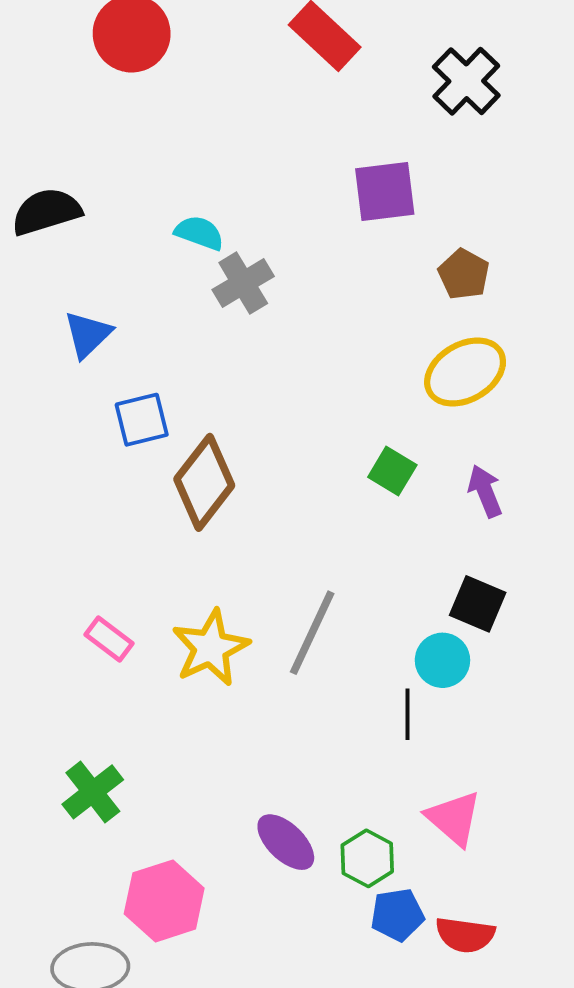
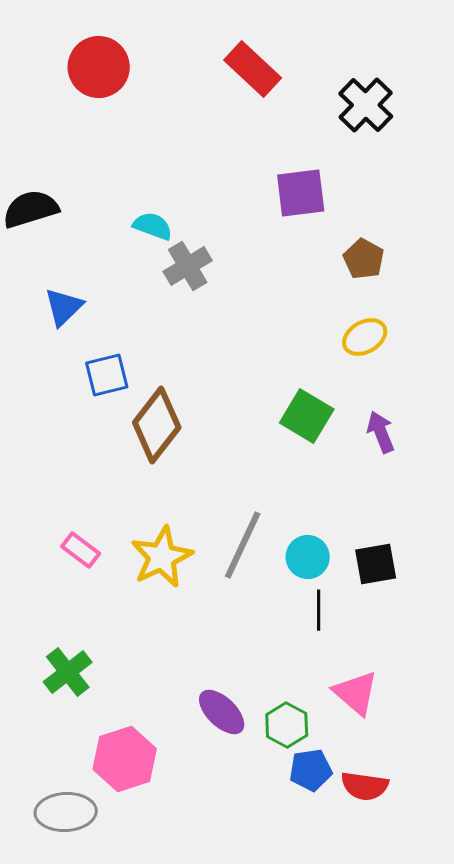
yellow ellipse: (465, 372) -> (365, 337), size x0.7
green square: (392, 471) -> (307, 416), size x1.4
black square: (478, 604) -> (376, 564), moved, turned -33
cyan circle: (442, 660) -> (308, 557), moved

